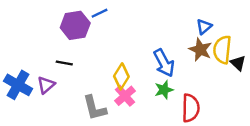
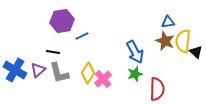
blue line: (99, 13) -> (82, 36), moved
blue triangle: (204, 27) -> (168, 22), turned 32
yellow diamond: (121, 76) -> (88, 73), moved
gray L-shape: (95, 108) -> (59, 73), moved

